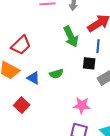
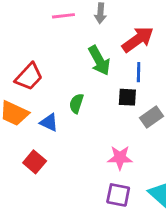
green semicircle: (56, 74) -> (76, 103), moved, turned 128

